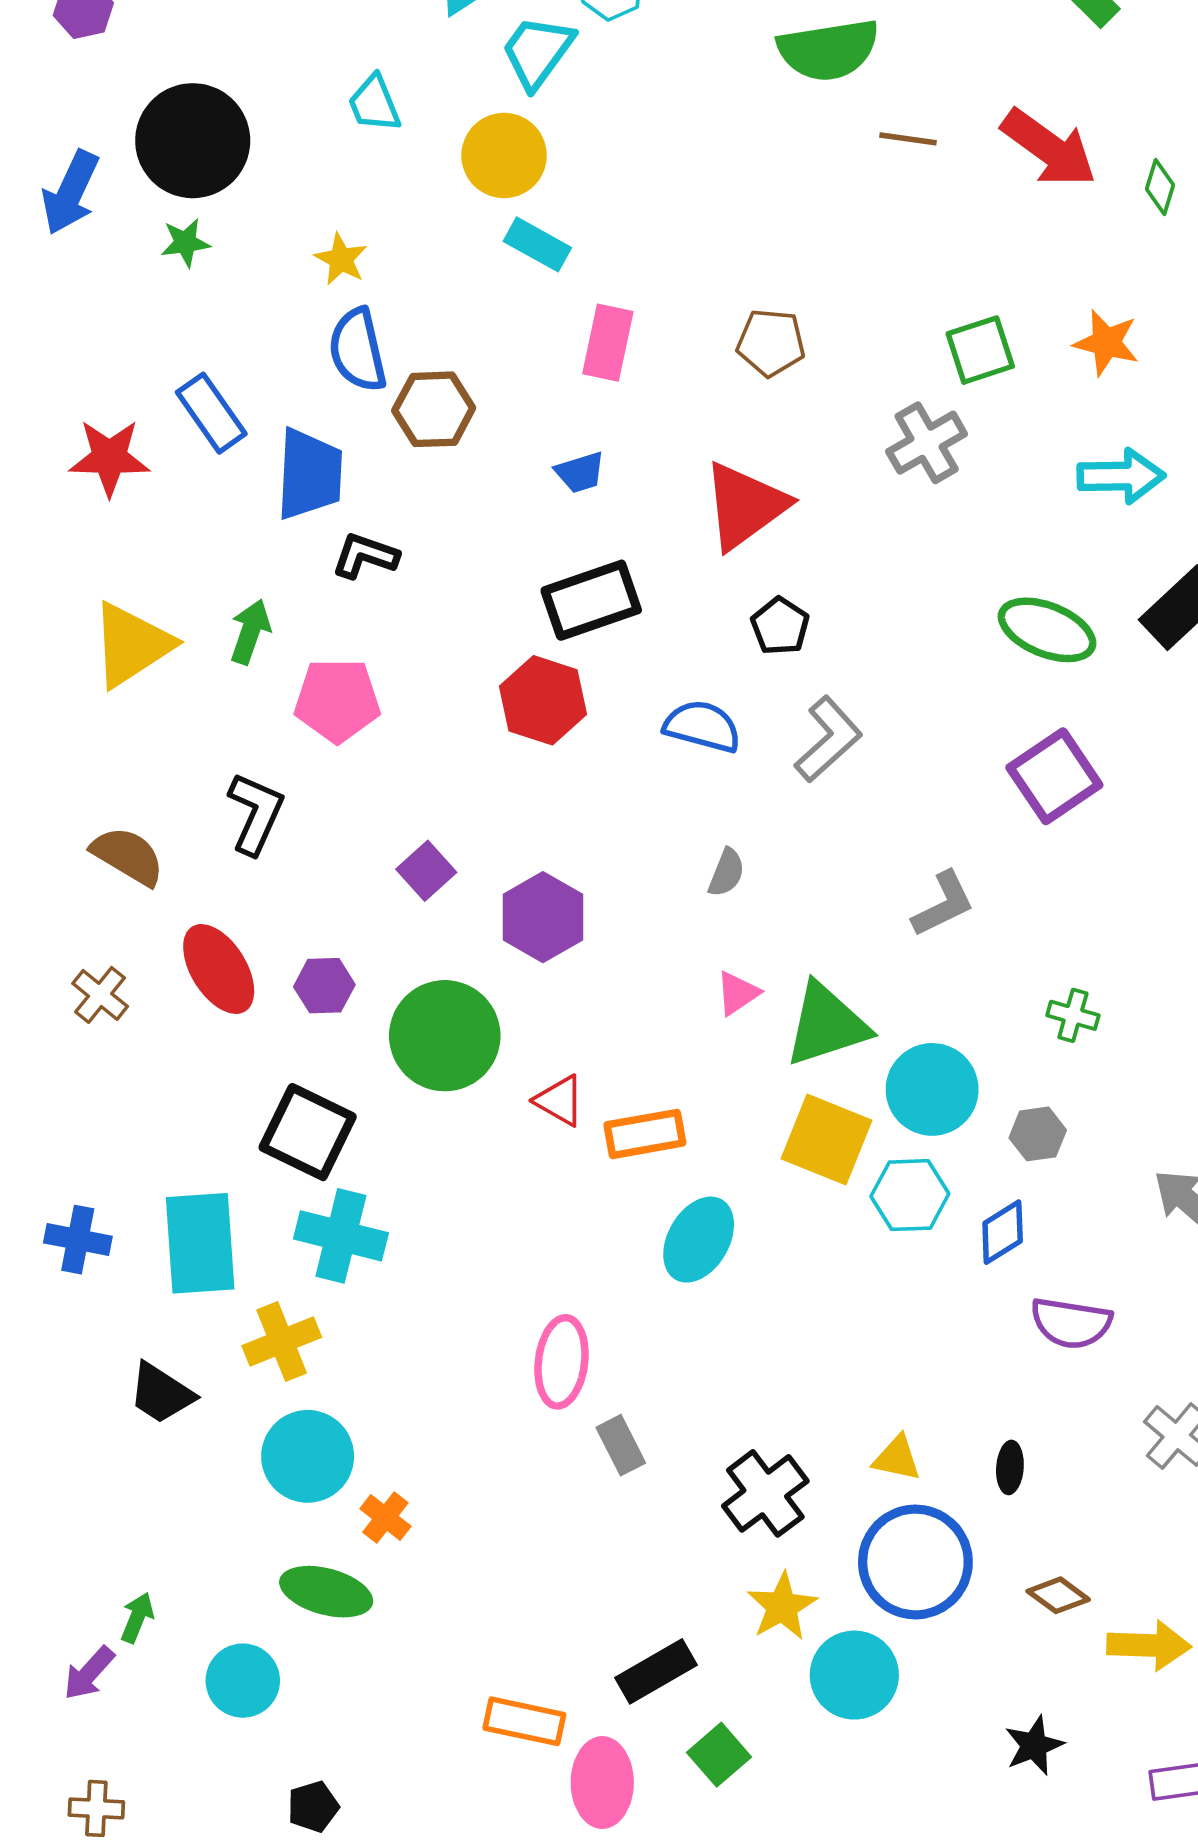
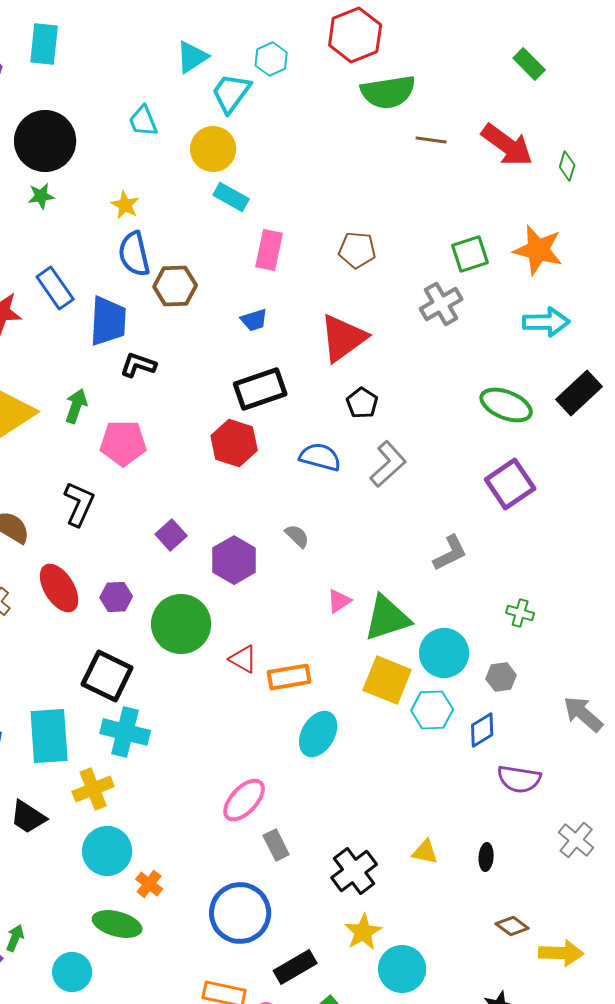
orange star: (1106, 343) -> (538, 250), size x1.4
gray semicircle: (726, 873) -> (297, 536), moved, turned -68
pink ellipse: (561, 1362) -> (244, 800), turned 36
blue circle: (915, 1562) -> (240, 913), moved

